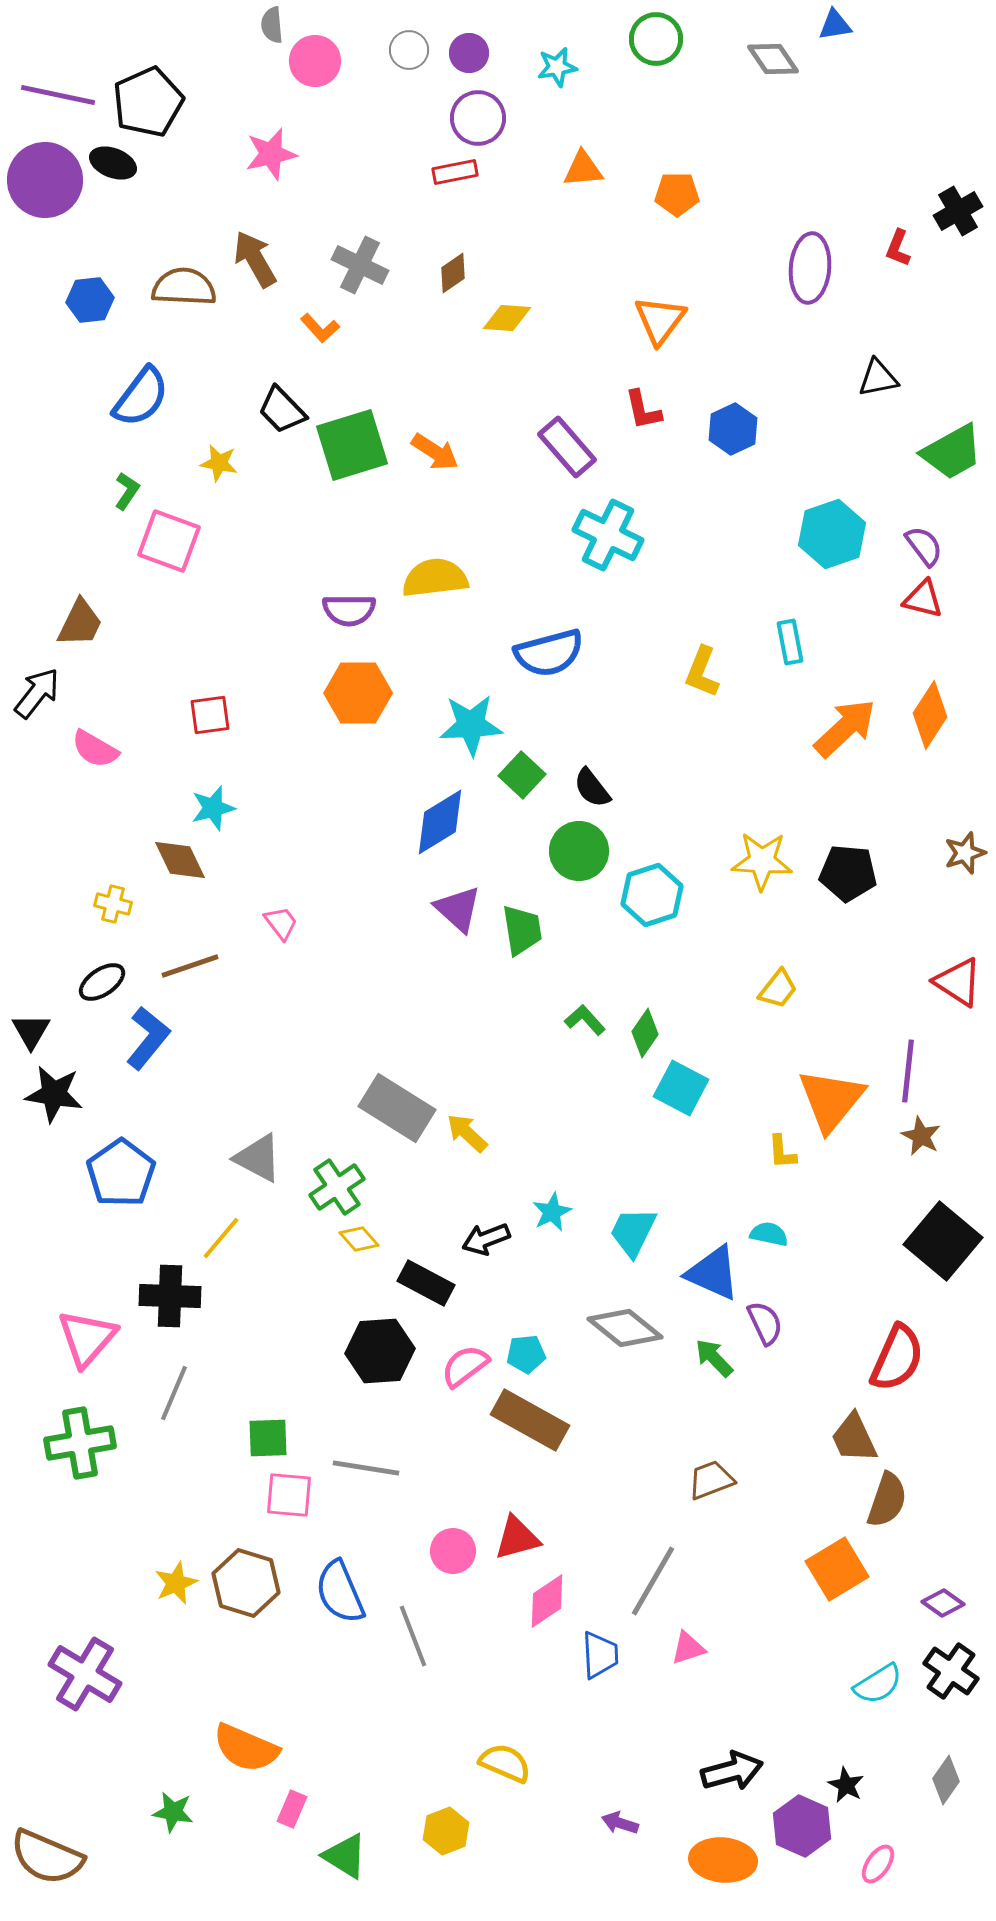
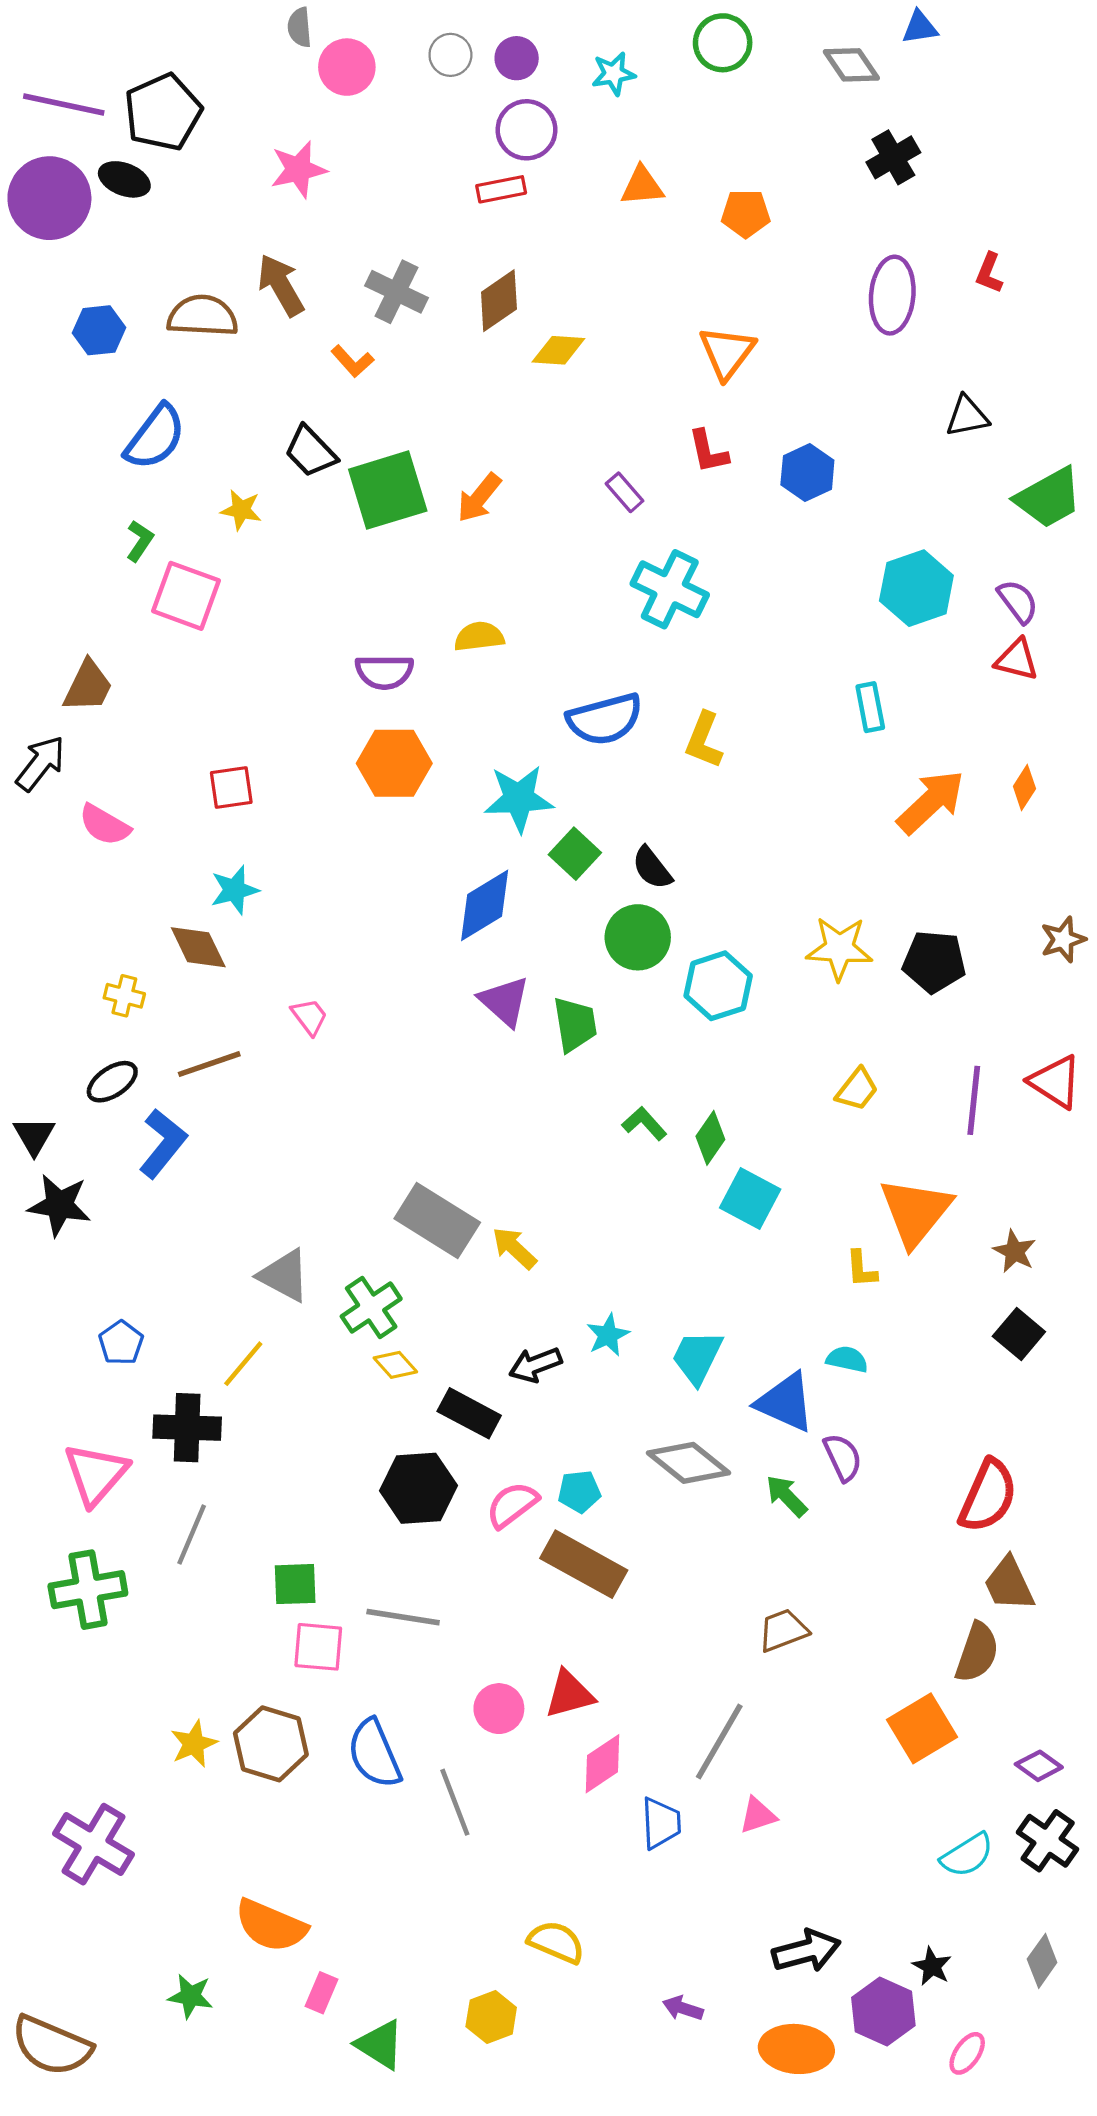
black cross: (958, 211) -> (893, 157), moved
brown diamond: (453, 273) -> (499, 301), size x1.4
purple rectangle: (567, 447) -> (625, 492), size x0.6
orange arrow: (435, 452) -> (479, 498), turned 96
yellow semicircle: (435, 578) -> (479, 637), size x0.7
yellow L-shape: (702, 672) -> (704, 740), moved
orange diamond: (930, 715) -> (1024, 788), size x0.6
purple line: (908, 1071) -> (974, 1100), moved
blue pentagon: (121, 1173) -> (121, 1343), moved, size x0.6
black square: (943, 1241) -> (1019, 1334), moved, size x0.6
brown trapezoid: (854, 1438) -> (1009, 1584), moved

